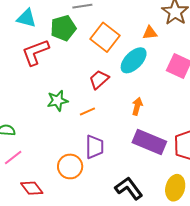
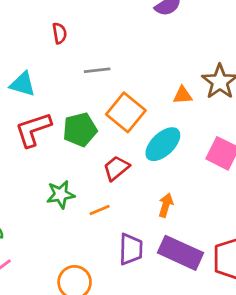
green pentagon: (63, 28) -> (80, 130), moved
orange triangle: (150, 33) -> (183, 95), moved
purple trapezoid: (95, 147) -> (131, 249), moved

